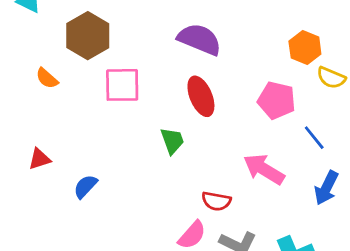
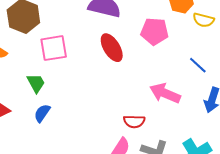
pink pentagon: (277, 100) -> (155, 31), moved
green trapezoid: (172, 141) -> (36, 83), moved
blue semicircle: (85, 186) -> (42, 113), moved

